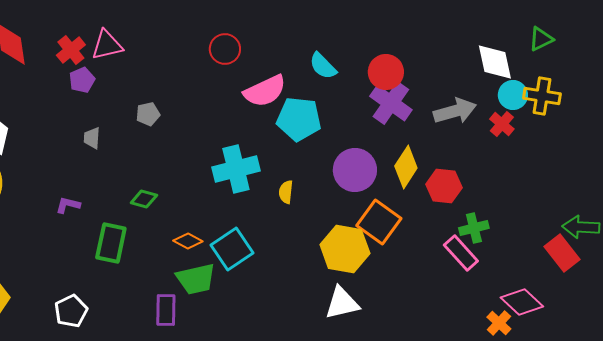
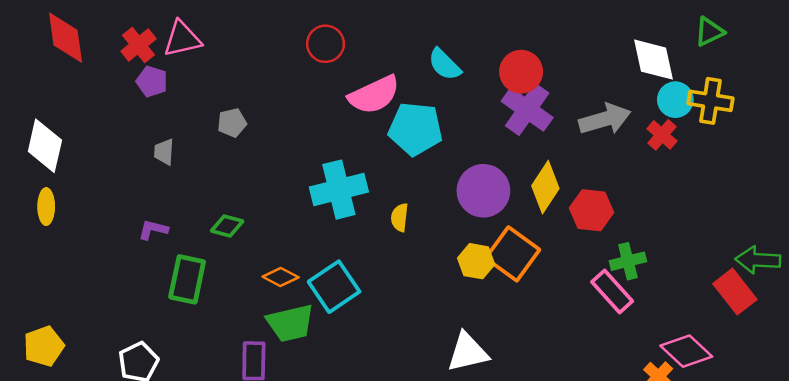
purple pentagon: (82, 80) -> (152, 81), turned -30
purple L-shape: (68, 205) -> (153, 230), moved
yellow hexagon: (345, 249) -> (476, 261), moved, size x0.6

